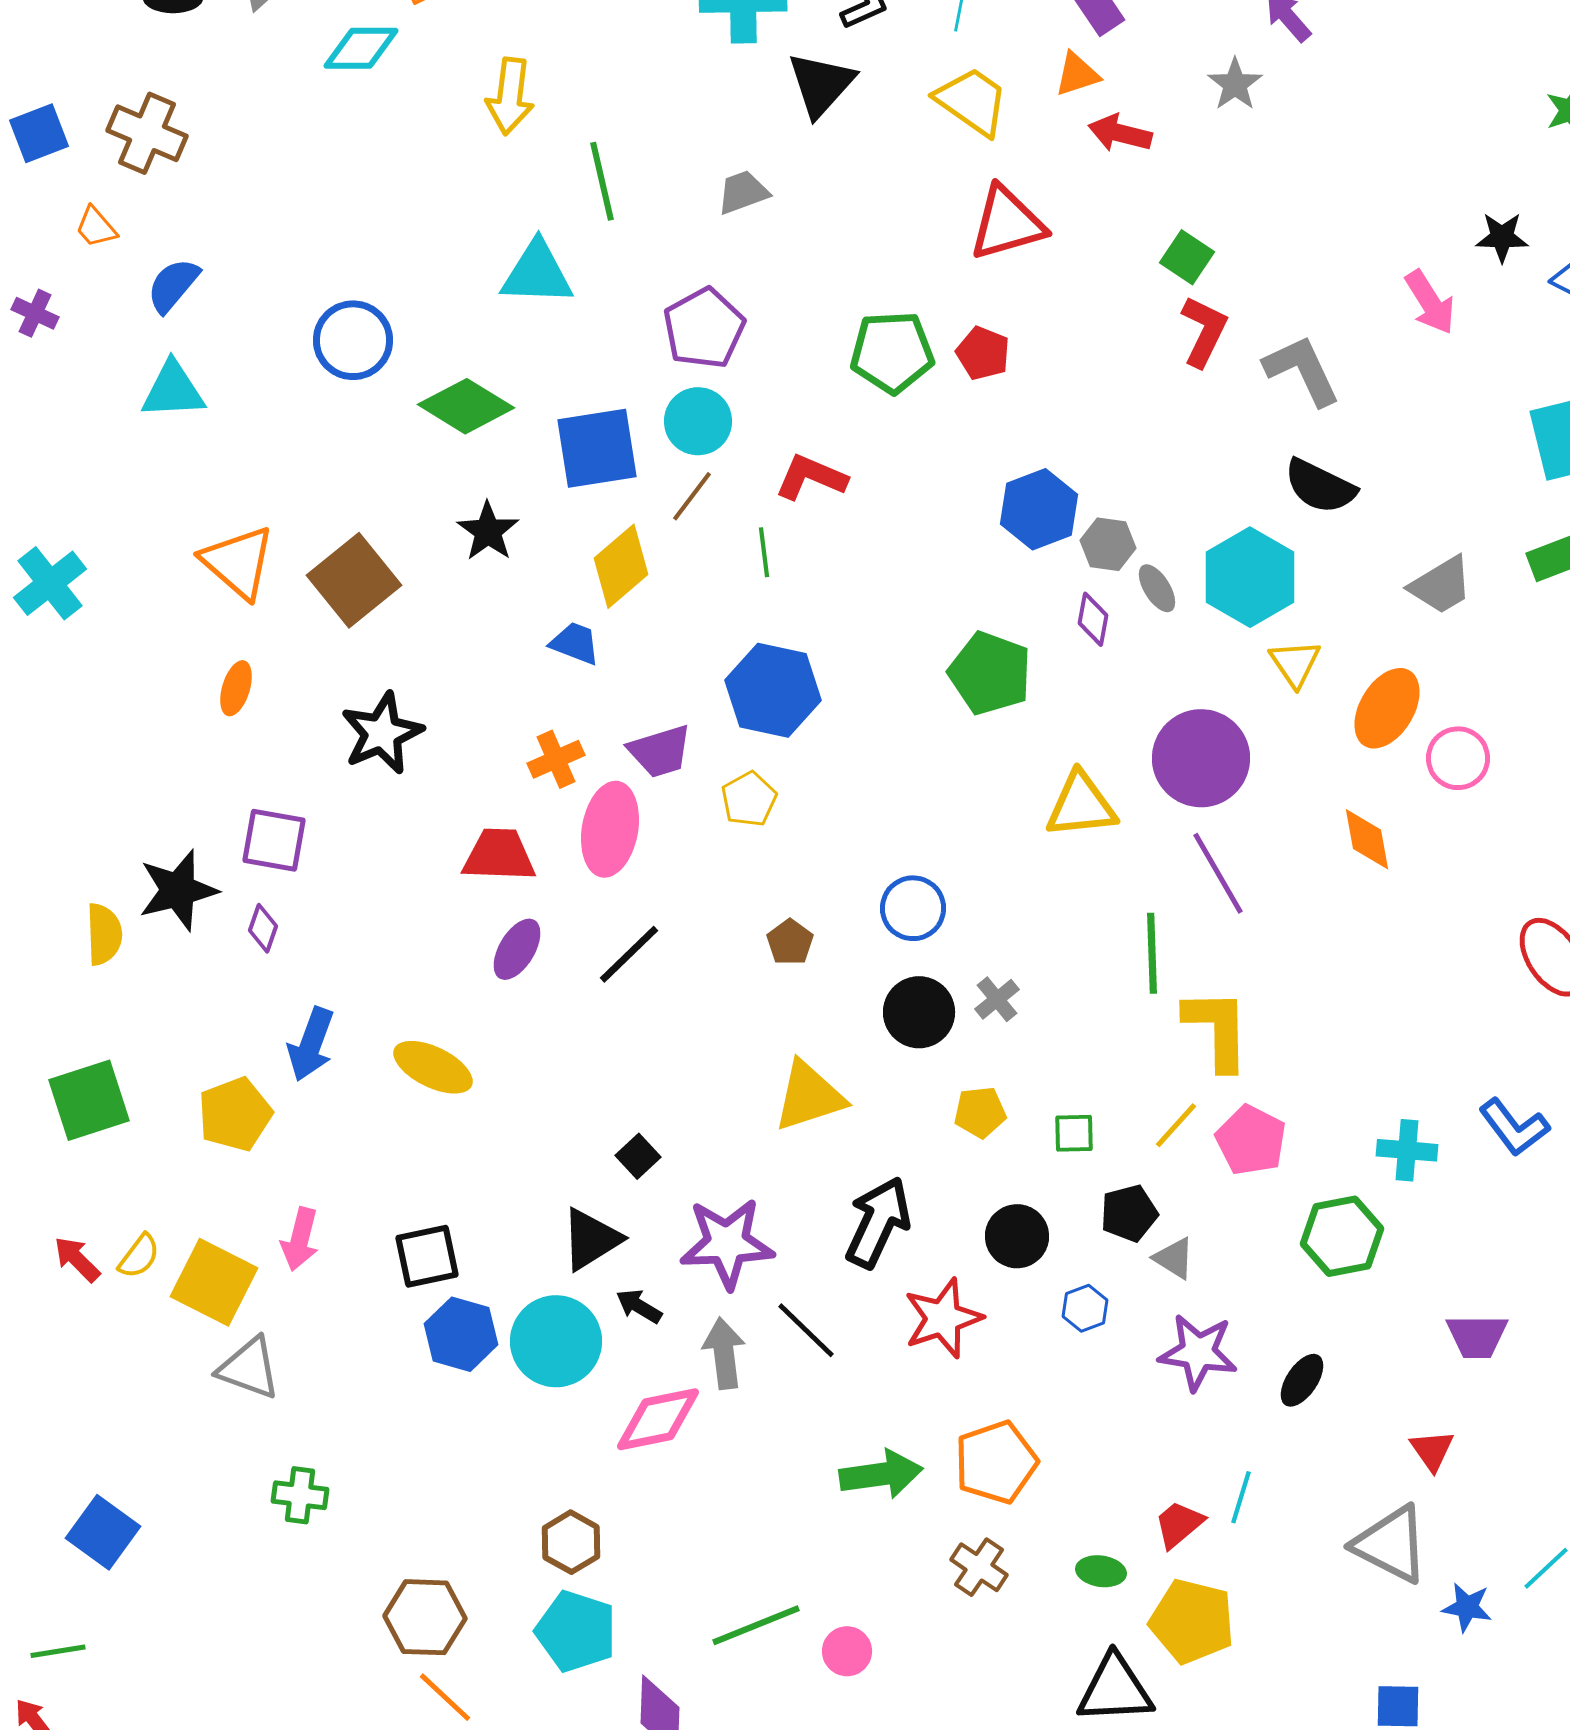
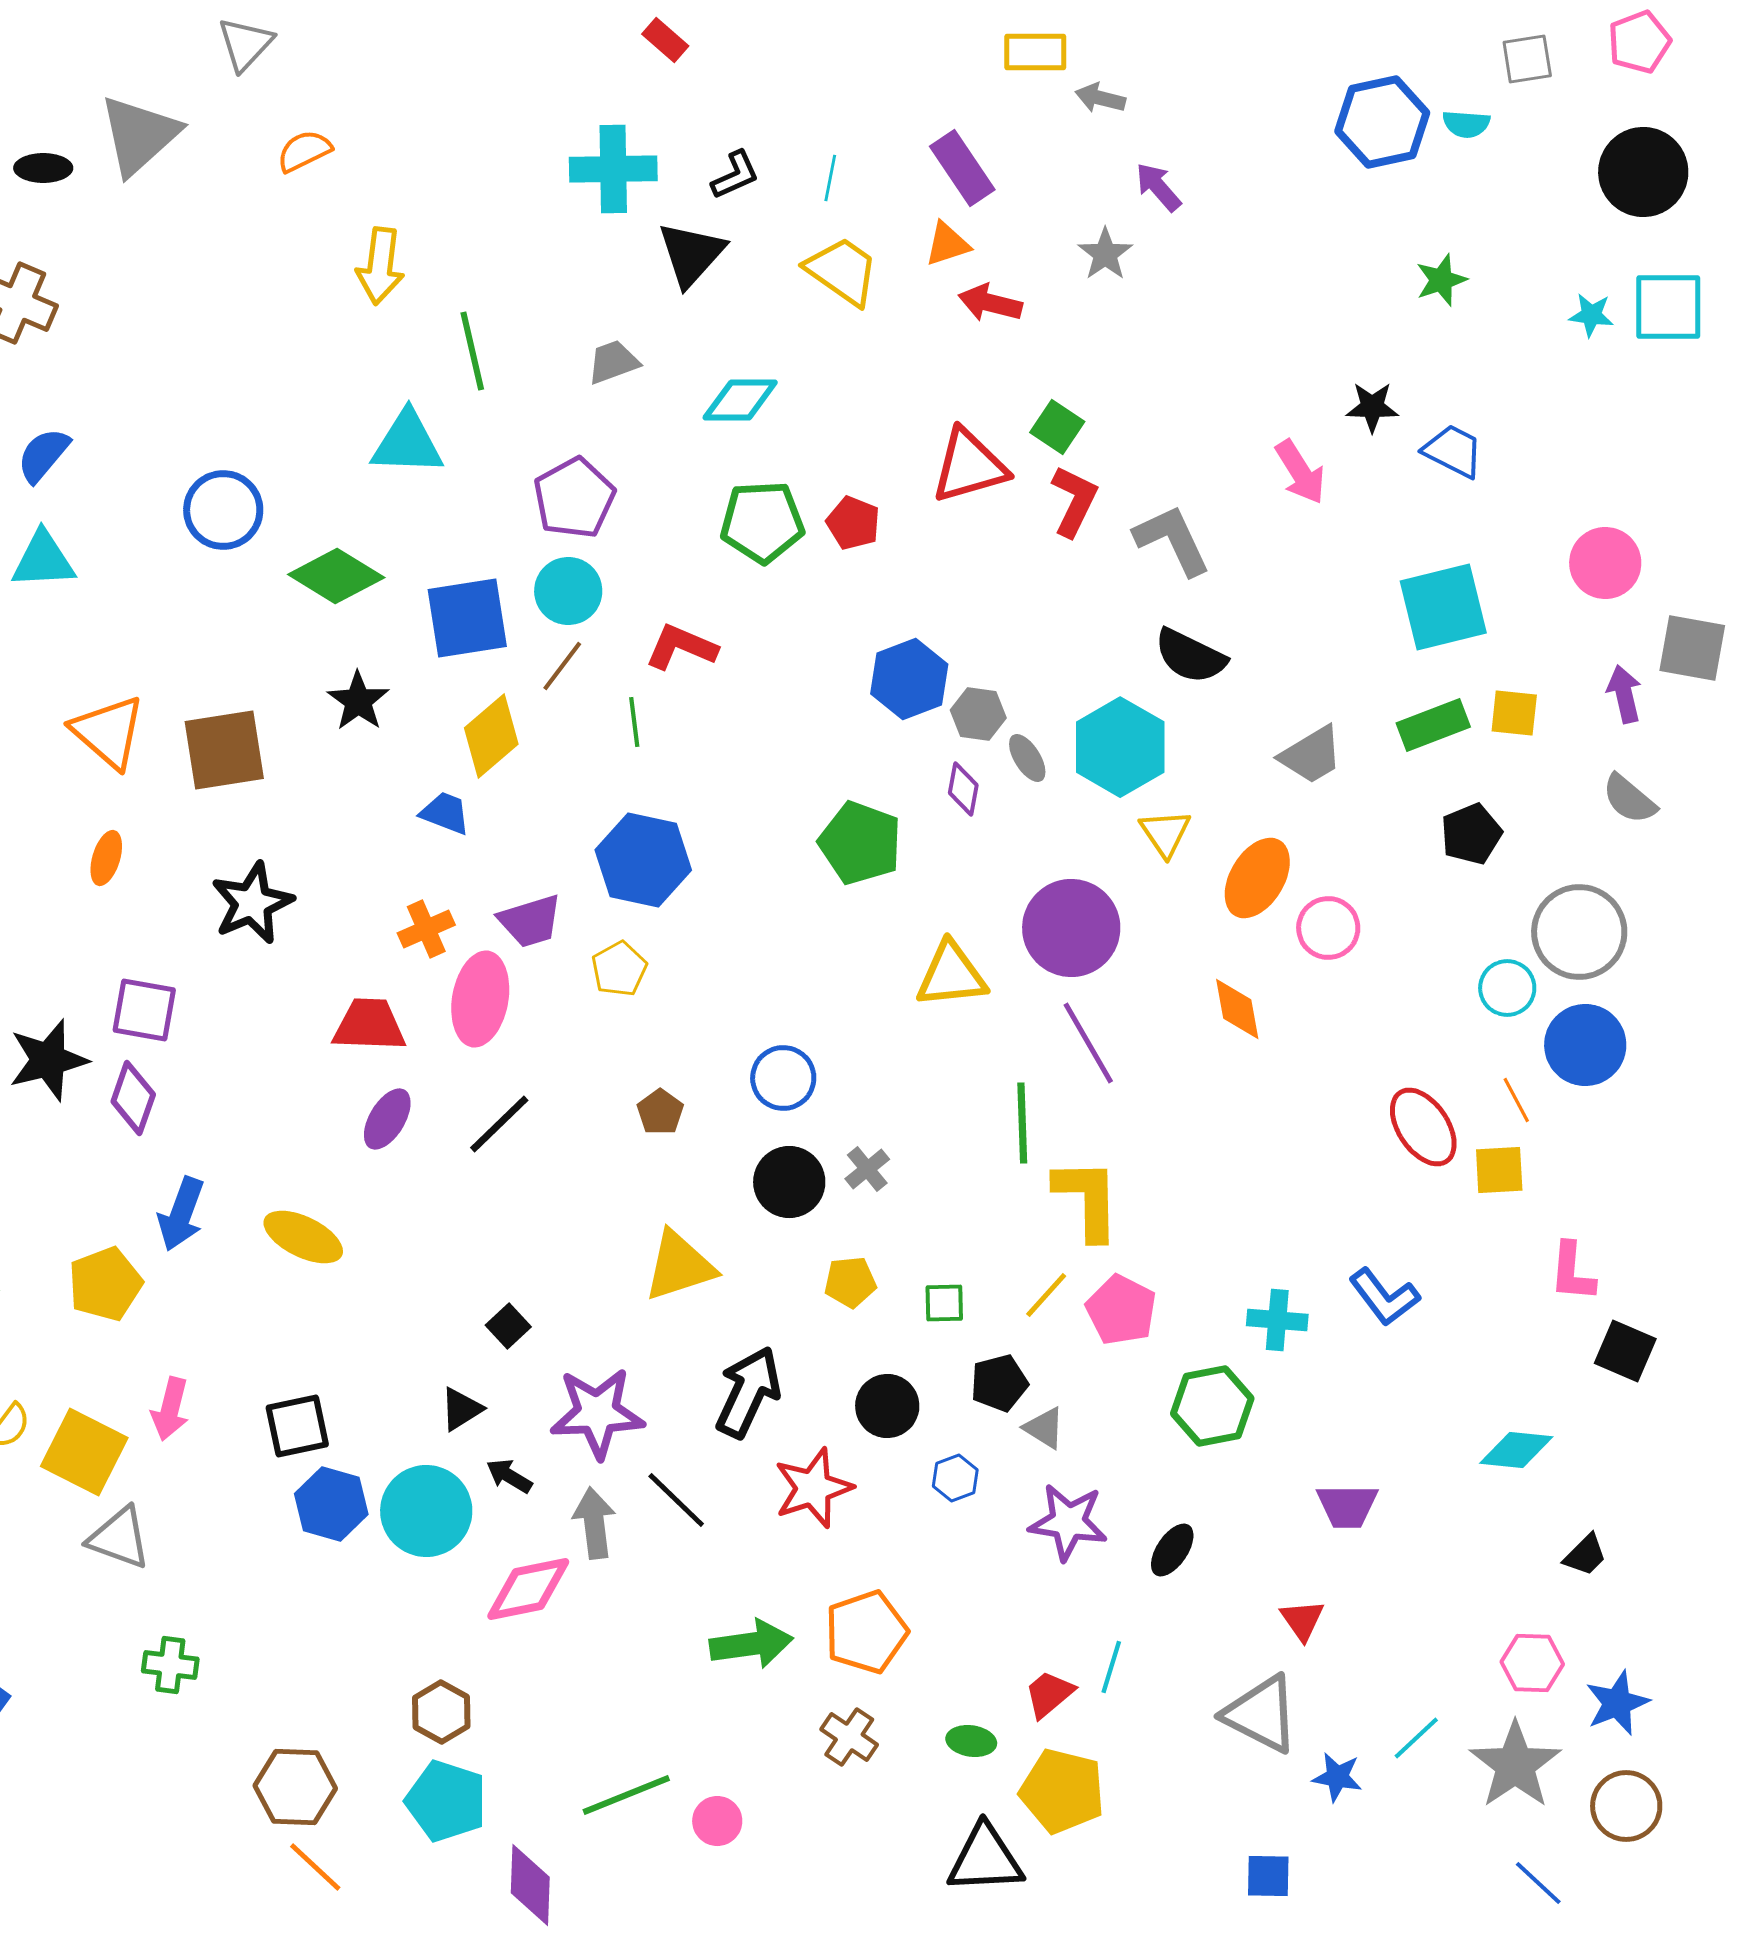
cyan diamond: (361, 48) -> (740, 400), moved
red triangle: (1007, 223) -> (969, 466), moved
brown square: (354, 580) -> (224, 750), turned 30
purple diamond: (263, 928) -> (133, 1098), size x1.5
black triangle: (591, 1239) -> (461, 1409), size x0.7

